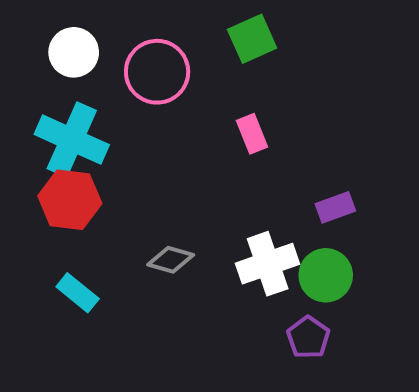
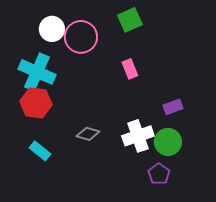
white circle: (74, 52) -> (52, 29), moved

